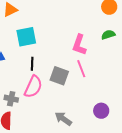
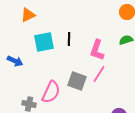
black line: (32, 64) -> (69, 39), moved
pink line: (81, 69) -> (99, 74), turned 54

